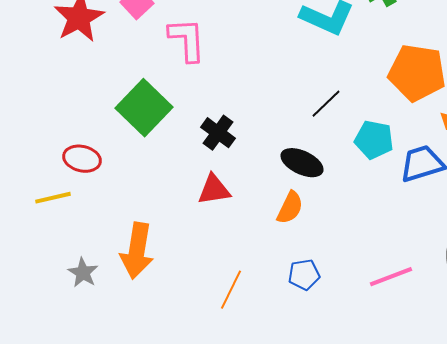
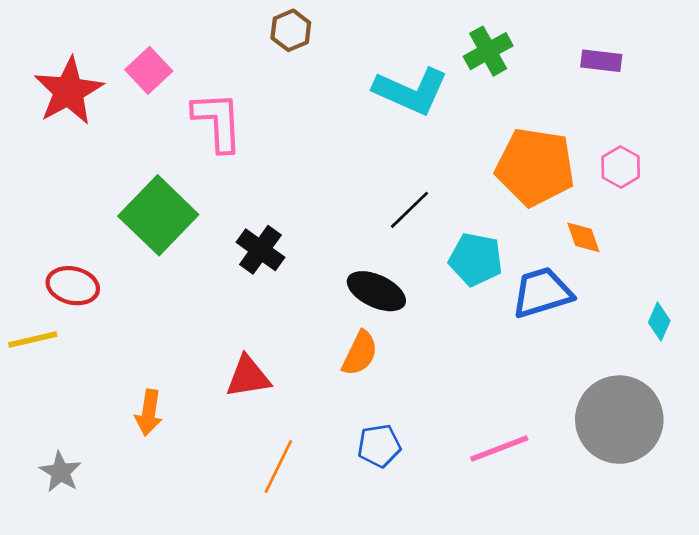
red triangle: (214, 190) -> (248, 377), moved
orange arrow: (137, 251) -> (149, 413), size x0.6
gray star: (83, 273) -> (60, 472), moved

